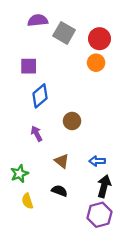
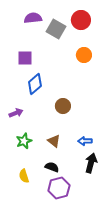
red circle: (99, 39) -> (81, 20), moved
purple arrow: (37, 134) -> (16, 113), moved, turned 96
green star: (19, 174) -> (24, 141), moved
purple hexagon: (99, 215) -> (59, 188), moved

